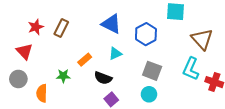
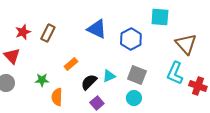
cyan triangle: (115, 53) -> (109, 76), moved
green star: (63, 76) -> (42, 80), moved
black semicircle: (103, 78) -> (89, 82), turned 114
orange semicircle: (42, 93) -> (57, 97), moved

